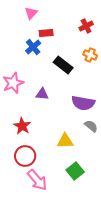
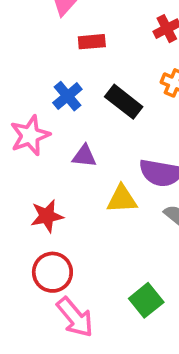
blue cross: (33, 47) -> (67, 96), moved
red star: (22, 126) -> (47, 216), turned 30
yellow triangle: (65, 141) -> (122, 199), moved

